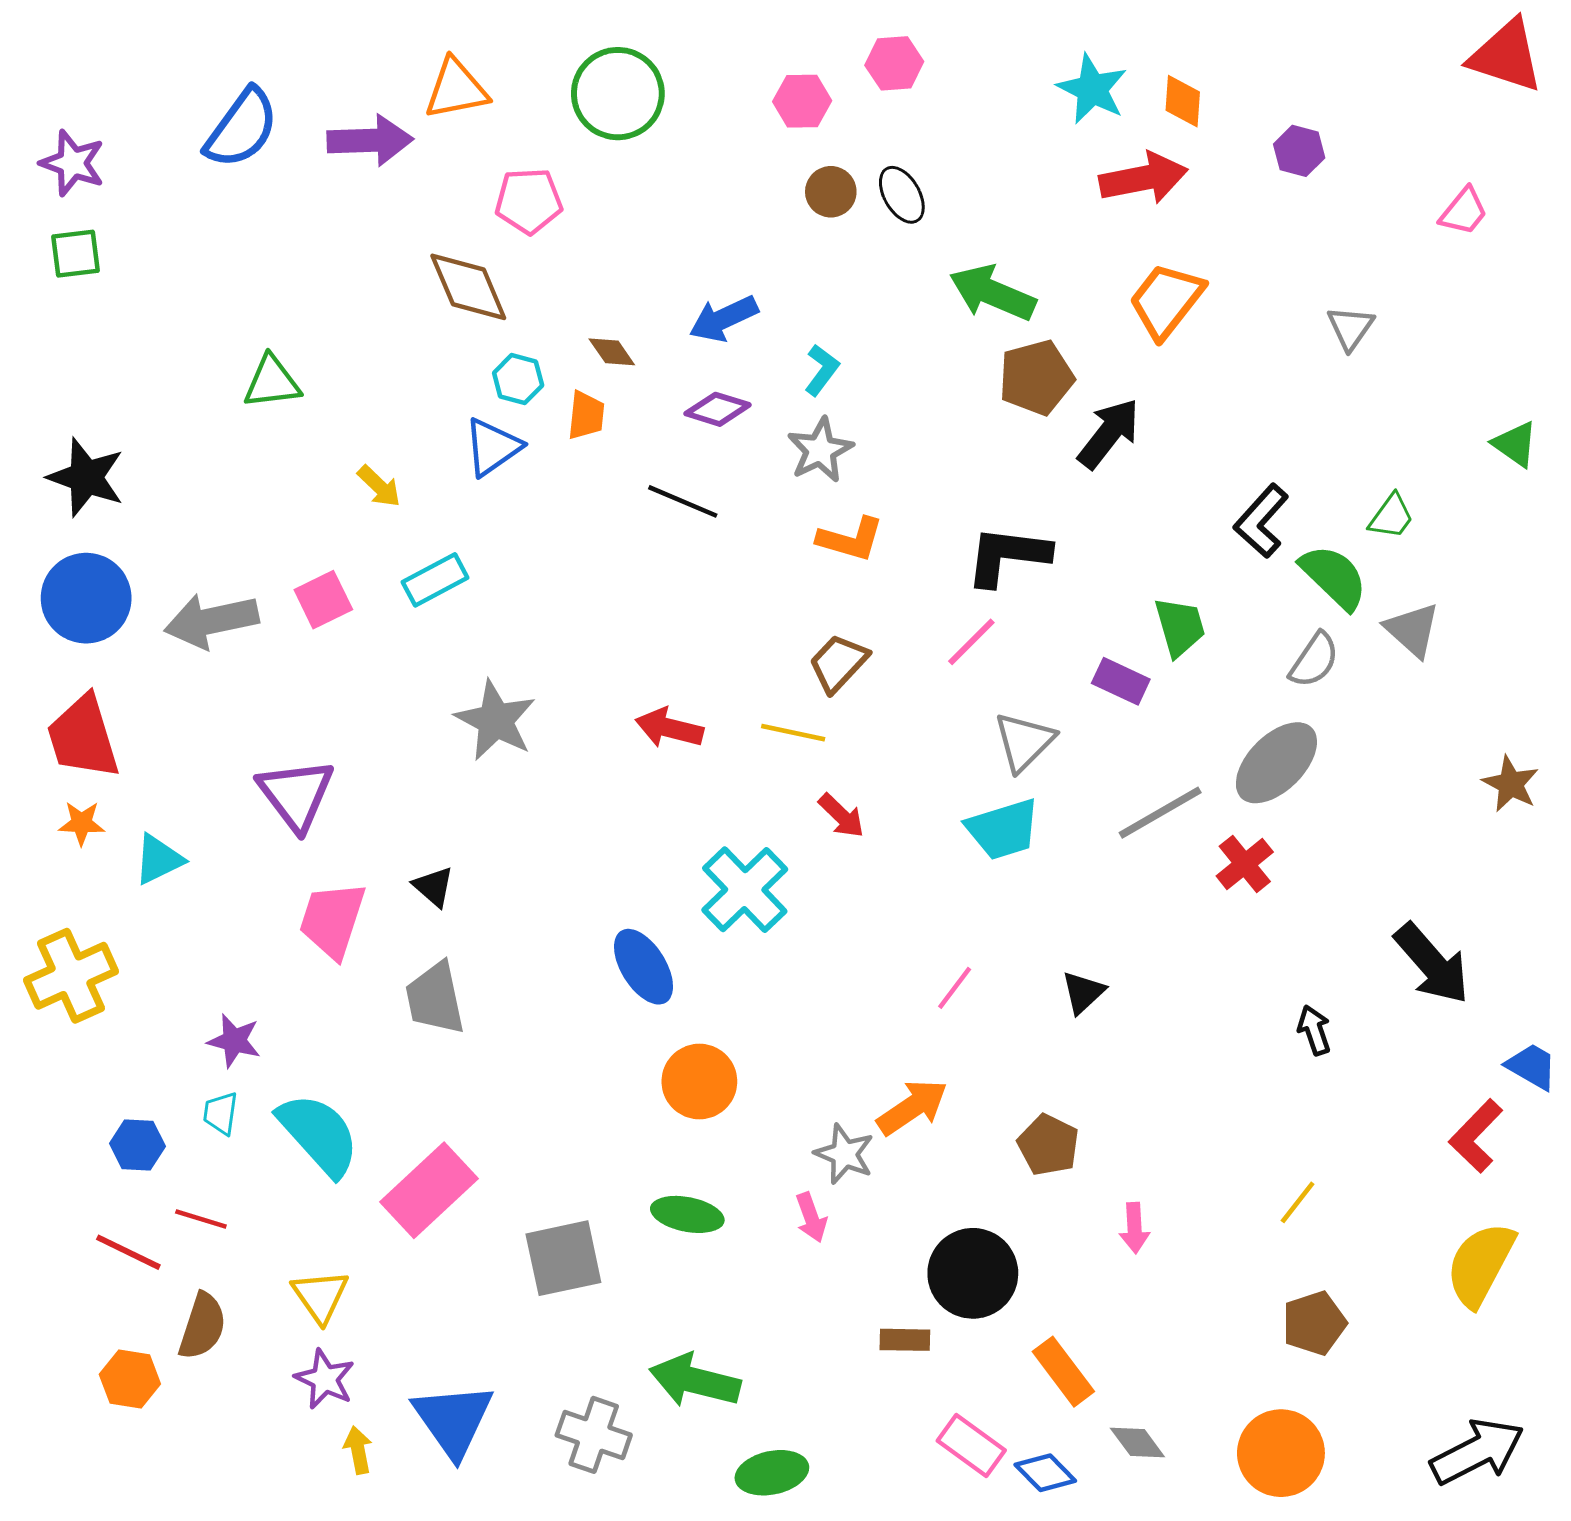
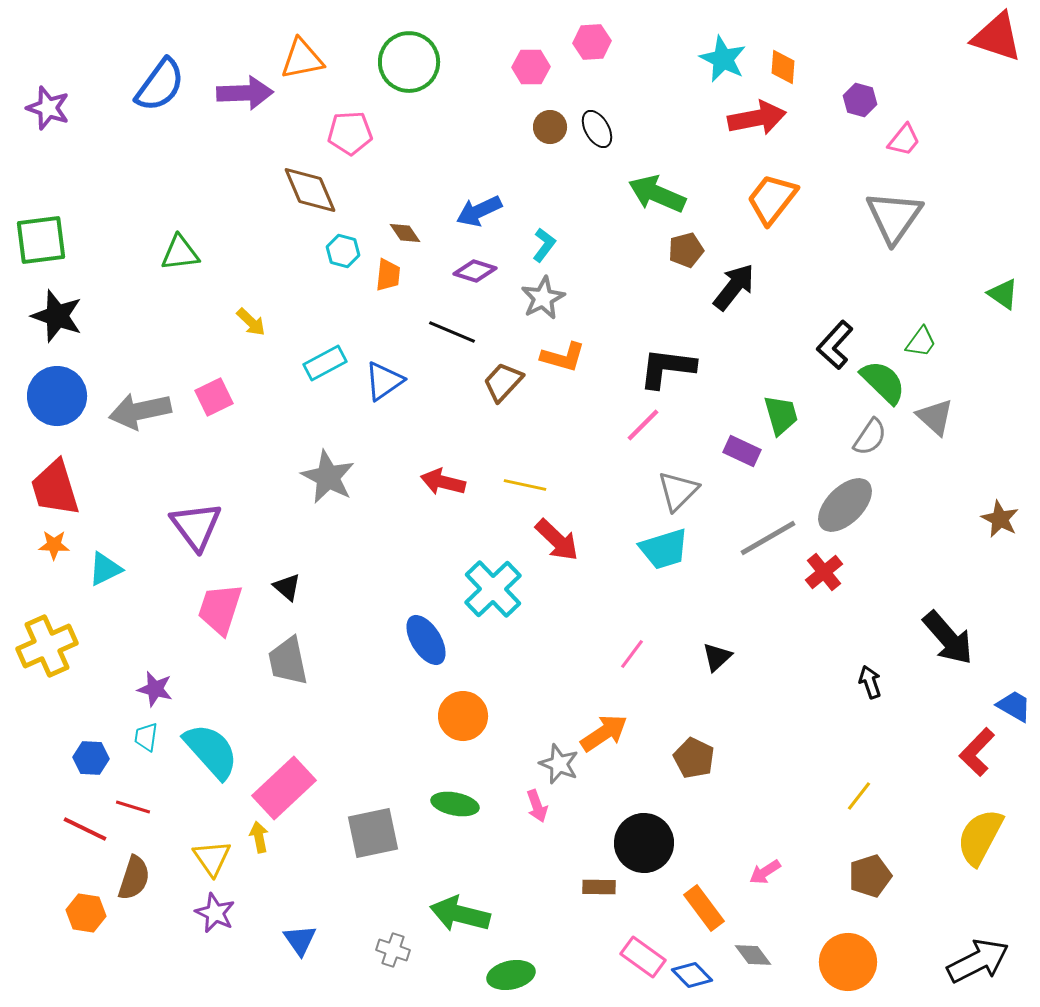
pink trapezoid: (1464, 211) -> (904, 140), moved
green square: (76, 254) -> (41, 240), moved, size x1.5
gray triangle: (1350, 328) -> (894, 217), size x1.8
brown pentagon: (1036, 378) -> (686, 250), size x0.7
blue triangle: (492, 447) -> (384, 381), moved
cyan rectangle: (435, 580) -> (325, 363), moved
brown trapezoid: (838, 663) -> (503, 382), moved
red arrow: (841, 816) -> (557, 540), size x1.4
pink arrow: (1134, 1228) -> (765, 872), moved, turned 60
blue triangle: (453, 1420) -> (300, 940), size x0.6
gray cross: (594, 1435) -> (393, 950), size x0.7
yellow arrow: (358, 1450) -> (259, 837), moved

